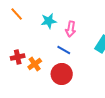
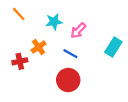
pink arrow: (71, 29) -> (78, 30), turned 35
orange cross: (35, 64) -> (39, 47), moved

